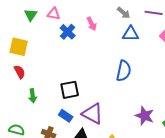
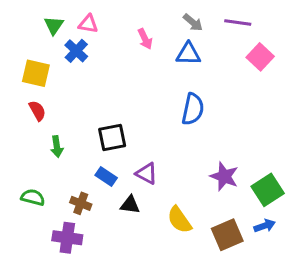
blue cross: (68, 32) -> (76, 51), moved
blue triangle: (131, 34) -> (188, 54), moved
purple triangle: (93, 114) -> (147, 173), size x0.7

